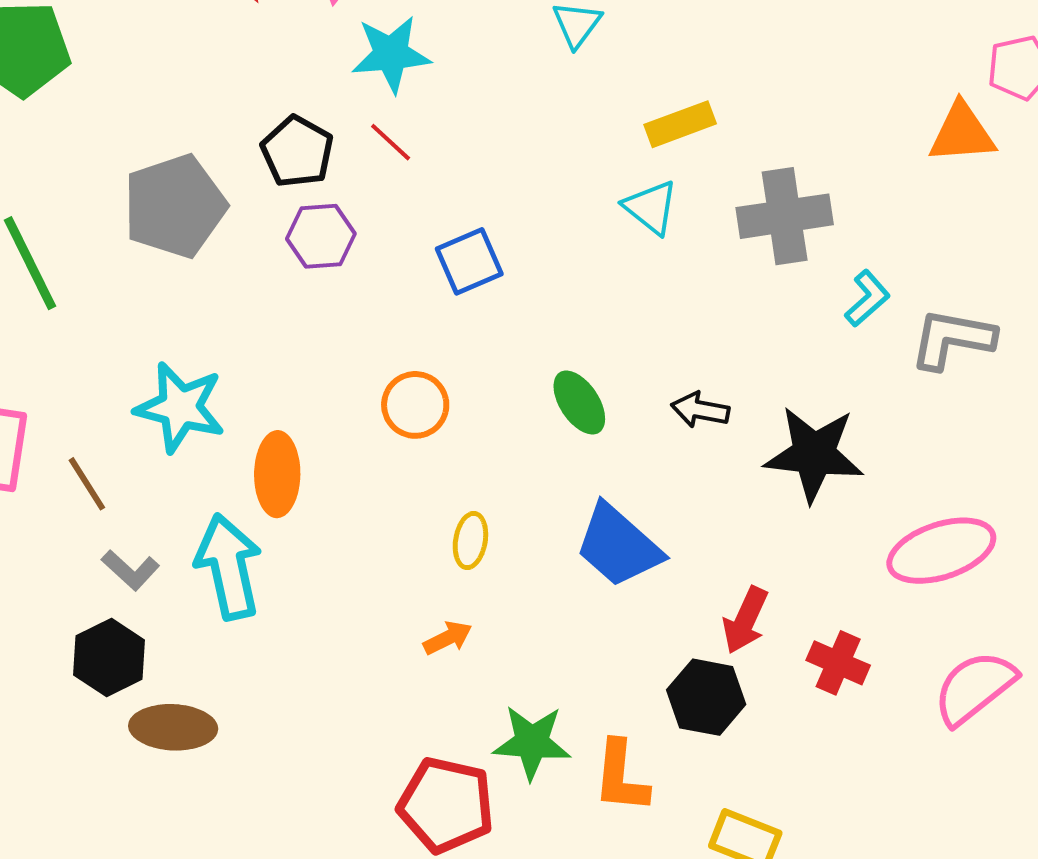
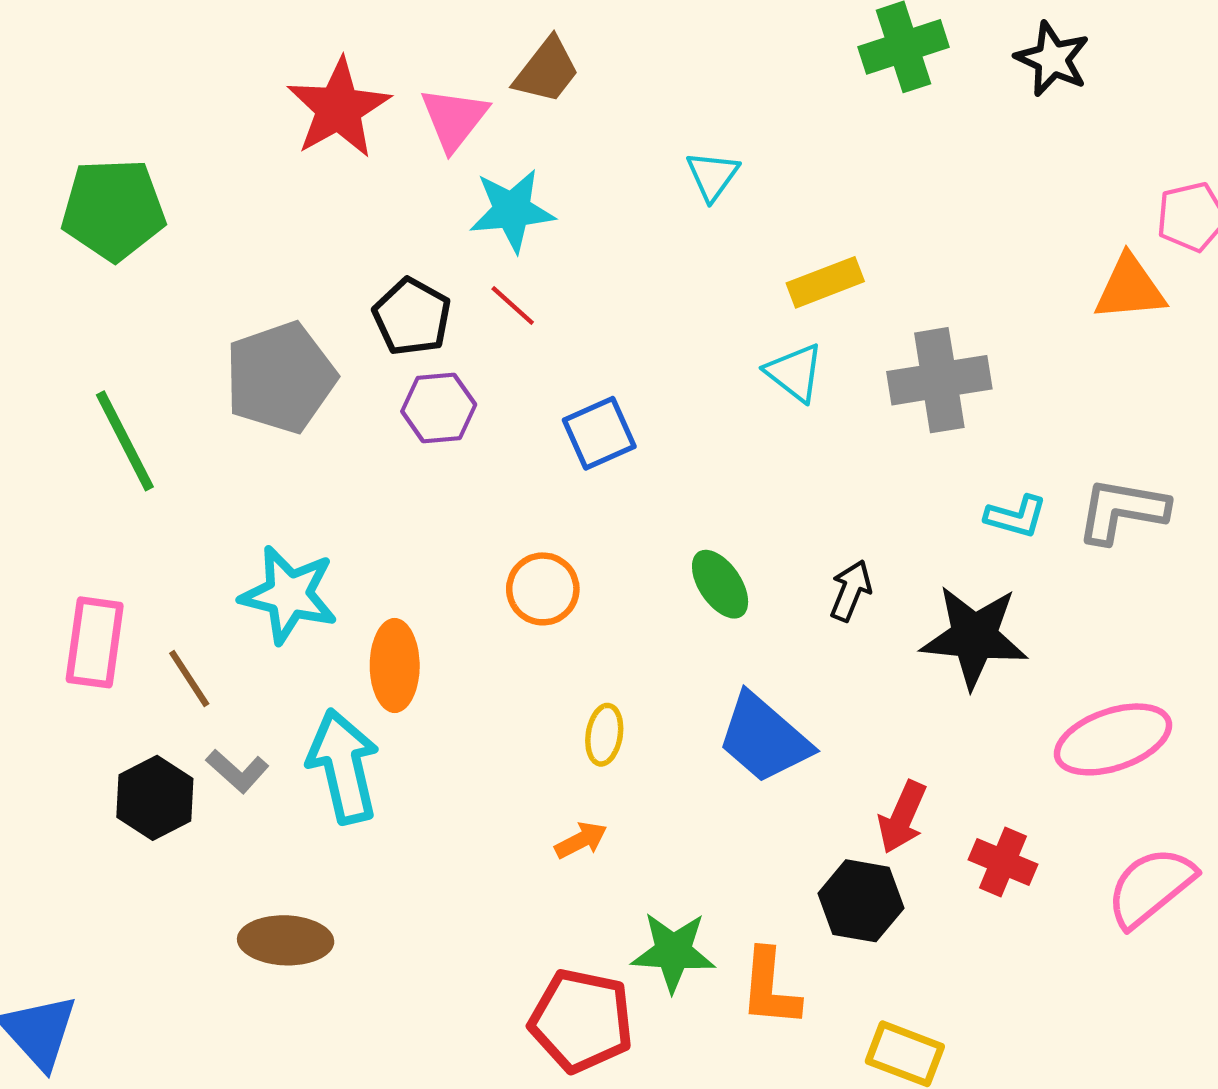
cyan L-shape: (867, 299) -> (1016, 516), moved, turned 58
black arrow: (700, 410) -> (851, 591), turned 102
black hexagon: (109, 657) -> (155, 798), moved

